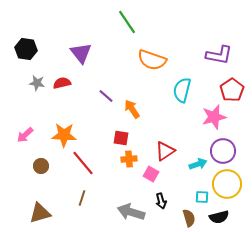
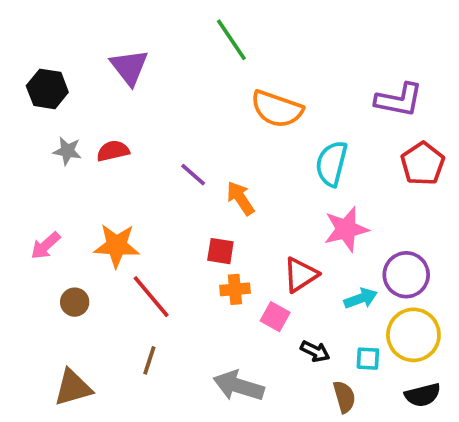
purple triangle: (81, 53) -> (129, 67), moved
pink star: (214, 117) -> (346, 229), moved
black arrow: (161, 201) -> (315, 351), moved, turned -49
black semicircle: (219, 217) -> (423, 395), moved

